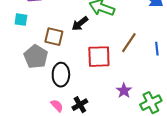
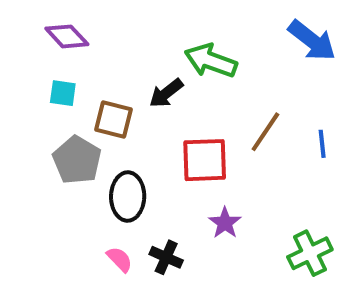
cyan square: (21, 20) -> (63, 93), moved
purple star: (124, 91) -> (225, 223), moved
black cross: (80, 105) -> (166, 257), turned -35

